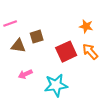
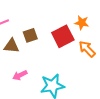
red square: (66, 52) -> (63, 36), moved

